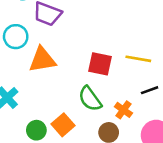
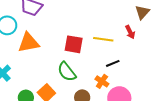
orange cross: (123, 110) -> (102, 81), moved

